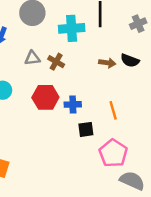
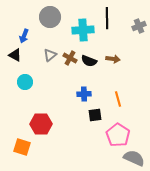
gray triangle: (32, 58) -> (50, 55), turned -32
black semicircle: (130, 60) -> (89, 61), moved
red hexagon: (45, 97) -> (41, 124), moved

